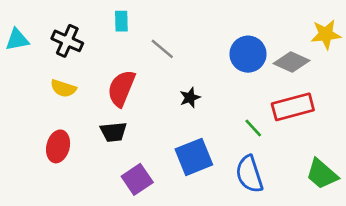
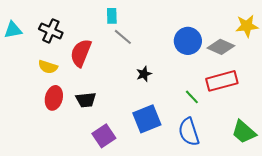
cyan rectangle: (121, 21) -> (112, 16), moved
red semicircle: (121, 88) -> (81, 53), moved
red ellipse: (58, 146) -> (54, 98), moved

